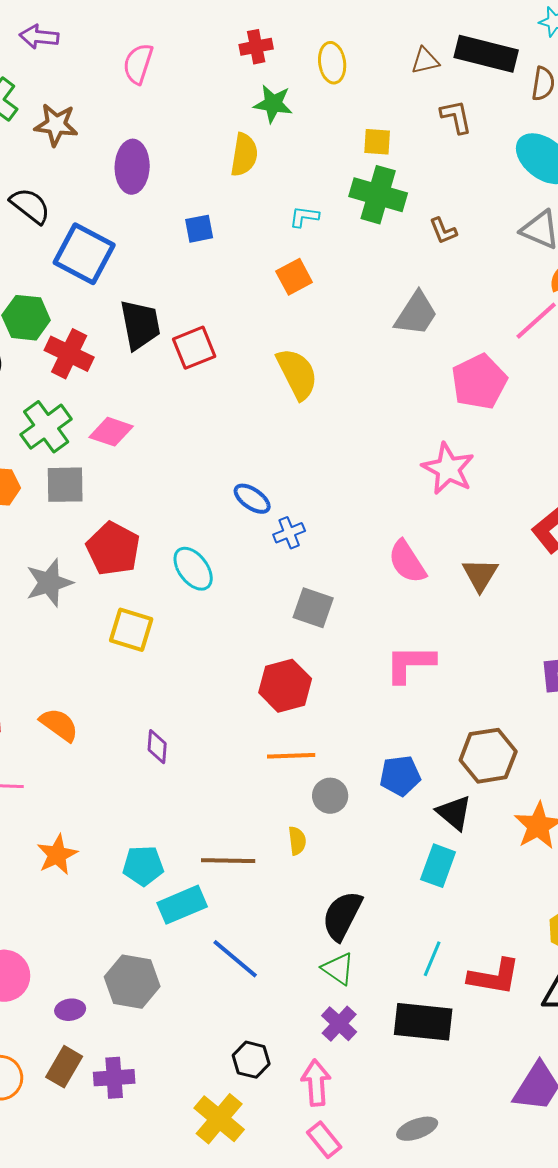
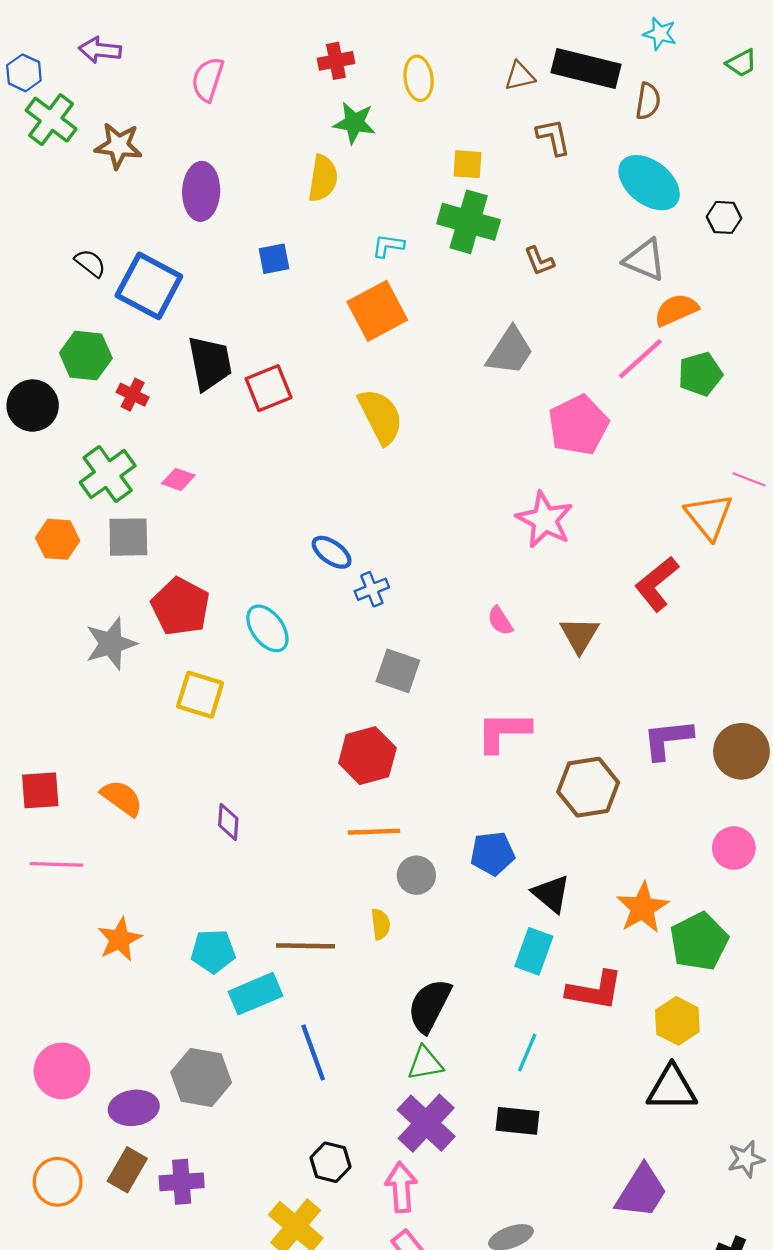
black semicircle: (30, 206) -> (90, 263), moved, size x0.7
orange square: (294, 277) -> (377, 311), size x1.5
red cross: (69, 354) -> (133, 395), size x0.6
pink diamond: (111, 432) -> (178, 479), size x0.7
pink semicircle: (407, 562) -> (500, 621), size x0.6
brown hexagon: (488, 756) -> (588, 787), moved
blue line: (235, 959) -> (313, 1052), turned 30
green triangle: (338, 969) -> (425, 1063), turned -45
red L-shape: (494, 977) -> (595, 990), moved
purple ellipse: (70, 1010) -> (134, 1108), size x1.5
black rectangle: (423, 1022) -> (518, 1121), size x0.7
purple cross: (339, 1024) -> (426, 1123), size x1.5

